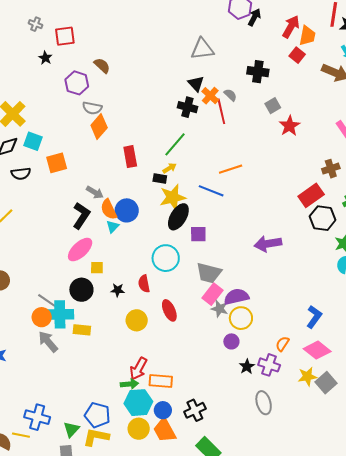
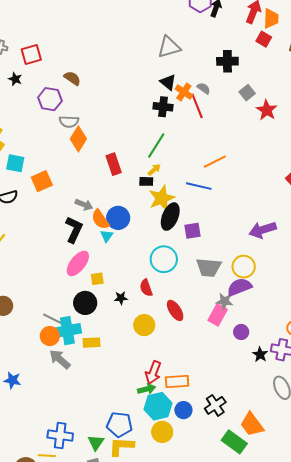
pink rectangle: (212, 294) -> (218, 315), moved
yellow circle: (241, 318) -> (244, 267), moved
orange trapezoid: (165, 430) -> (252, 424), moved

